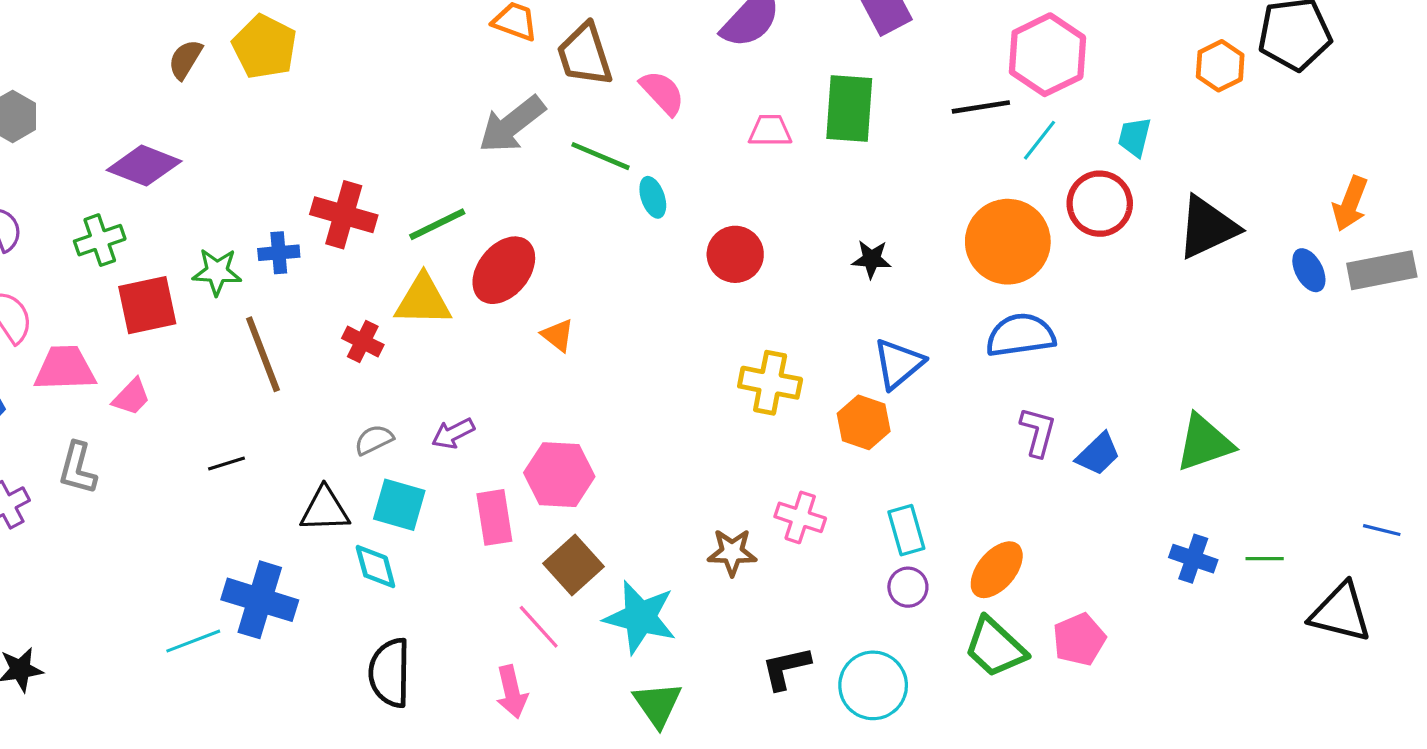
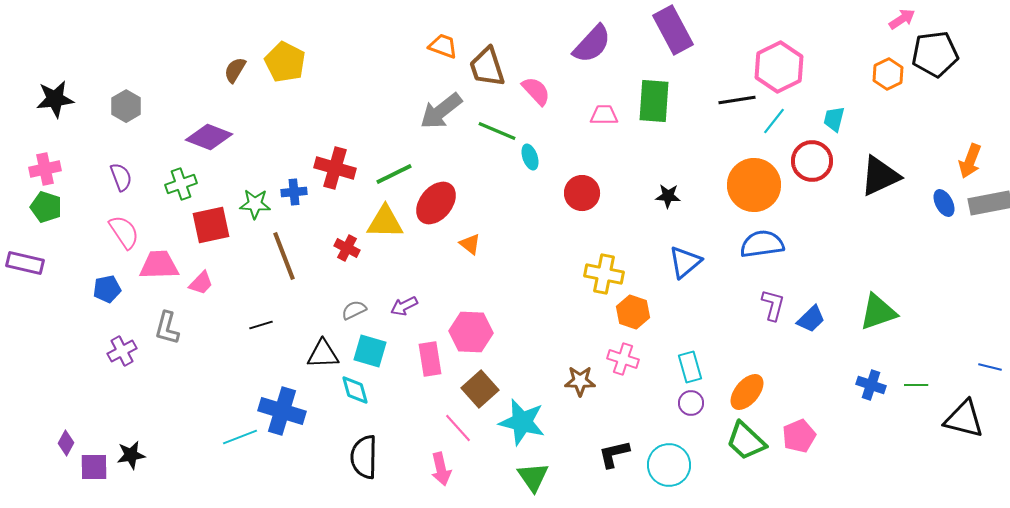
orange hexagon: (864, 422) -> (633, 312), moved

